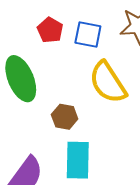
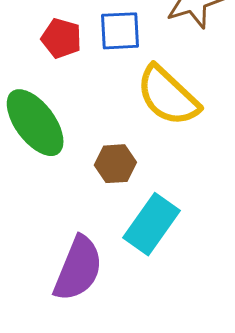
cyan rectangle: (78, 160) -> (151, 224), turned 48

